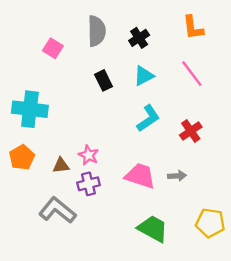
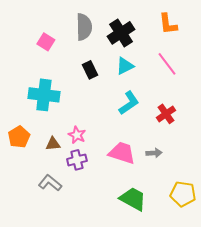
black cross: (139, 38) -> (121, 33), size x1.5
cyan cross: (30, 109) -> (44, 95), moved
gray L-shape: (57, 210) -> (50, 183), size x0.7

